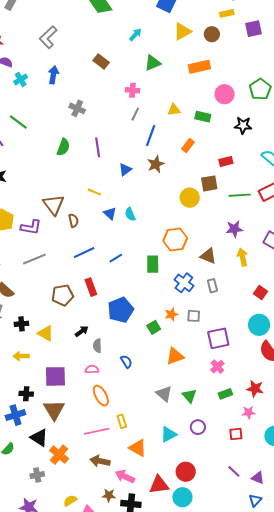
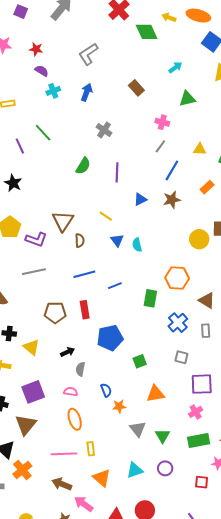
orange star: (171, 314) -> (119, 406), moved
purple square: (55, 376) -> (33, 392), turned -30
green rectangle: (225, 394) -> (199, 440), size x1.5

